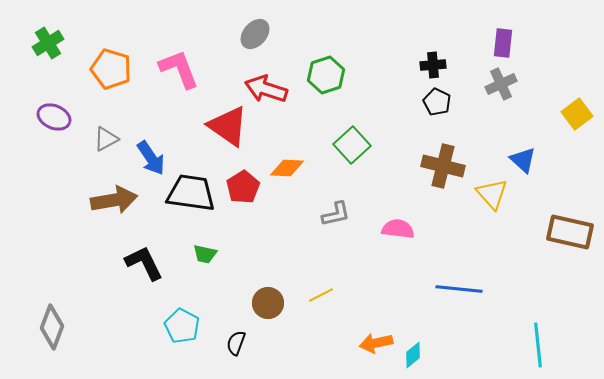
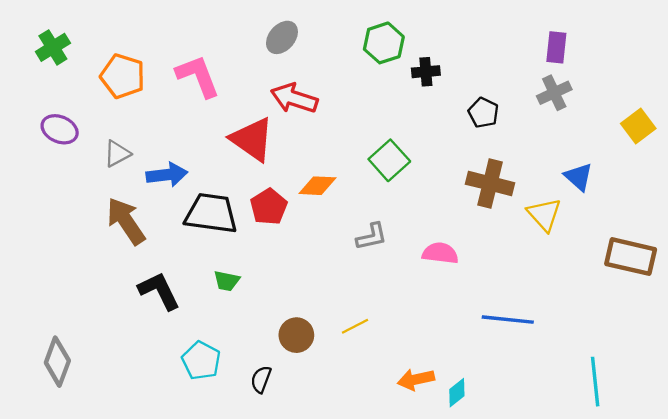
black cross: (433, 65) -> (426, 72), moved
green hexagon: (326, 75) -> (384, 43), moved
blue arrow: (151, 158) -> (167, 175), turned -63
brown arrow: (114, 200) -> (126, 221), turned -114

